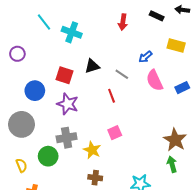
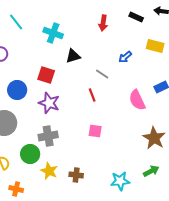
cyan line: (44, 22) -> (16, 22), moved
black triangle: (92, 66) -> (73, 56), moved
pink semicircle: (155, 80) -> (137, 100), moved
pink square: (115, 133) -> (95, 131), turned 32
yellow star: (92, 150) -> (49, 171), moved
green arrow: (172, 164) -> (151, 171), moved, turned 77

